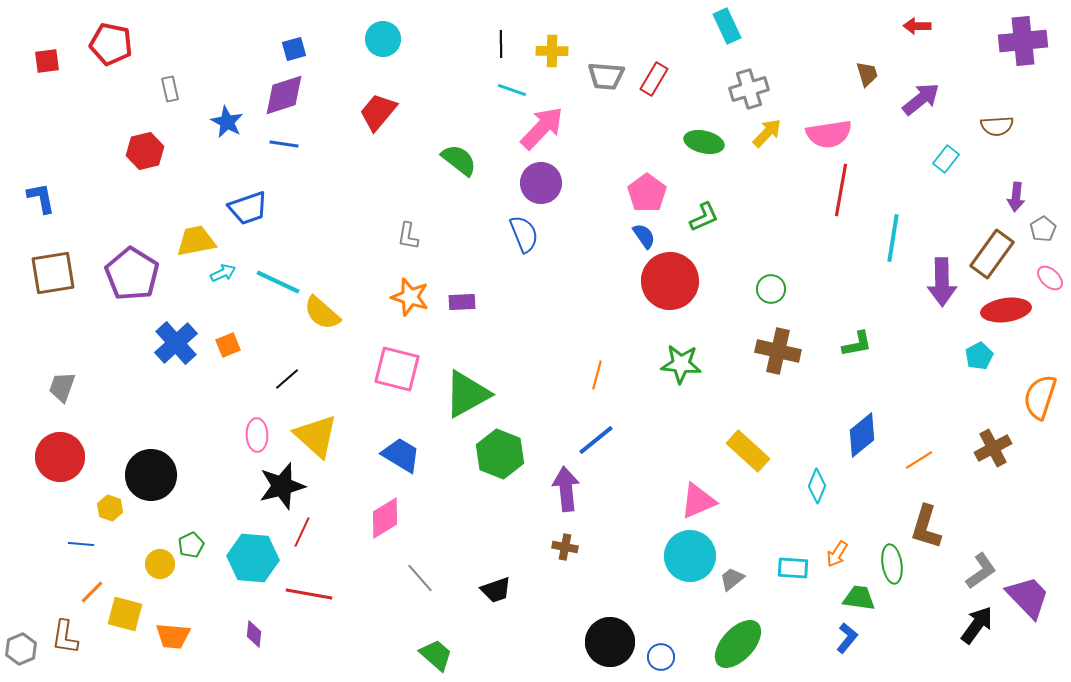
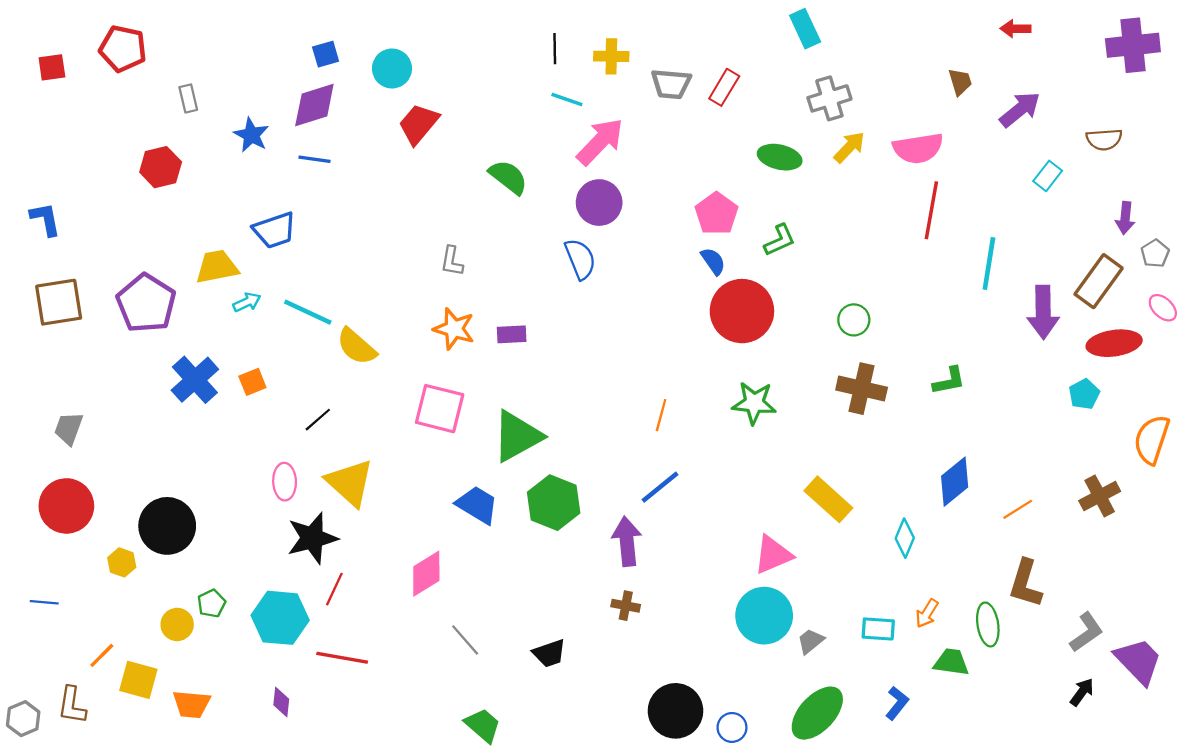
cyan circle: (383, 39) -> (392, 69), moved
blue trapezoid: (401, 455) -> (477, 505), moved
blue line: (81, 544) -> (44, 602), moved
black arrow: (977, 625) -> (1082, 692), size x0.7
blue L-shape: (847, 638) -> (897, 703), moved

